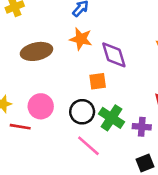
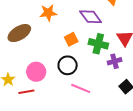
purple diamond: (114, 55) -> (91, 17), moved
green cross: (111, 118) -> (98, 44), moved

